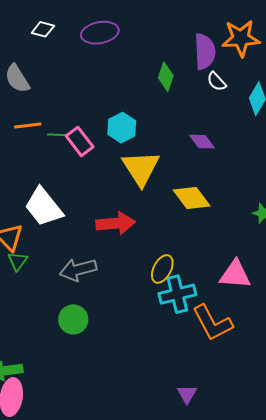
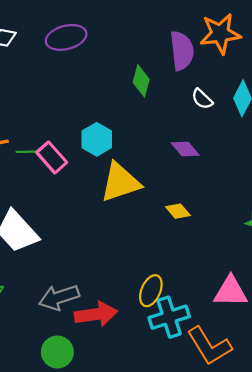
white semicircle: (216, 82) -> (202, 99), moved
yellow triangle: (141, 168) -> (120, 182), turned 48
yellow diamond: (192, 198) -> (178, 211), size x0.6
red arrow: (116, 223) -> (96, 314), moved

